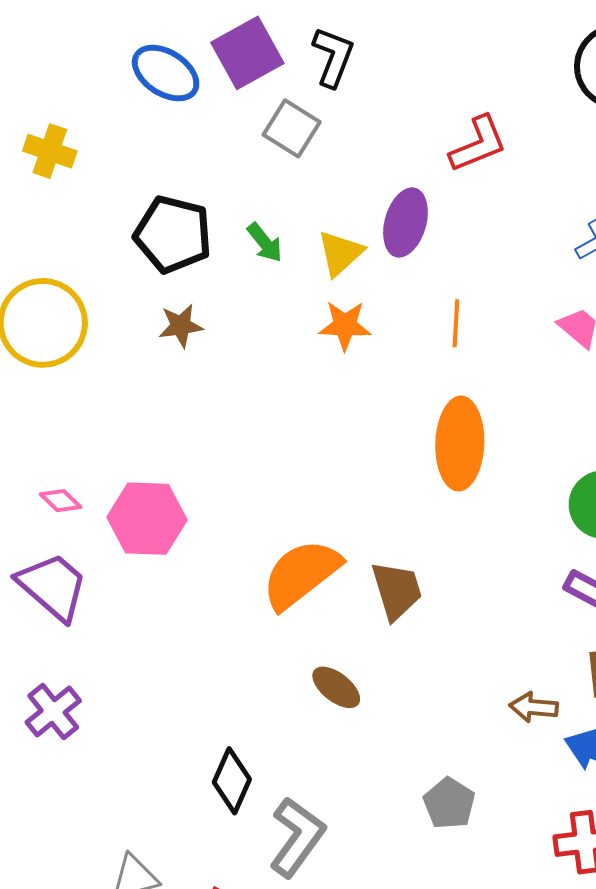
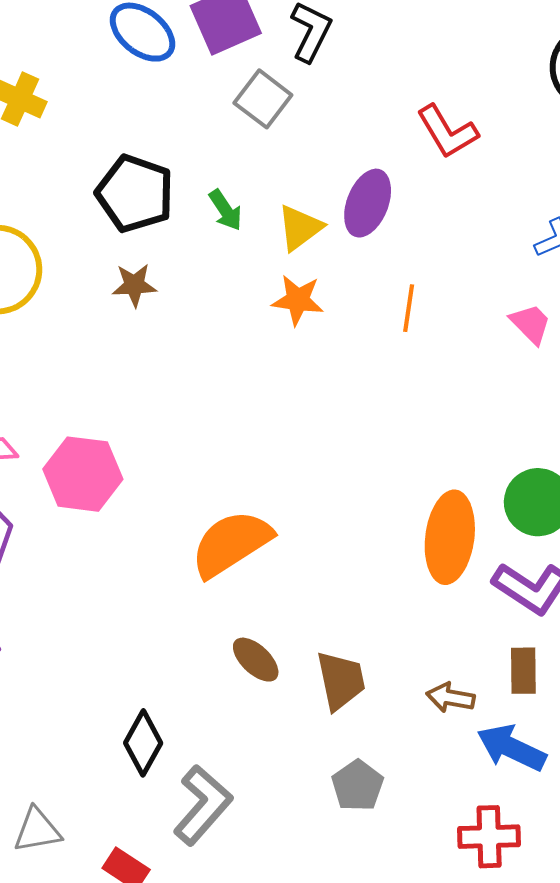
red L-shape: (478, 144) -> (447, 132), turned 76
orange ellipse: (460, 444) -> (450, 537), moved
brown trapezoid: (397, 590) -> (341, 681), moved

